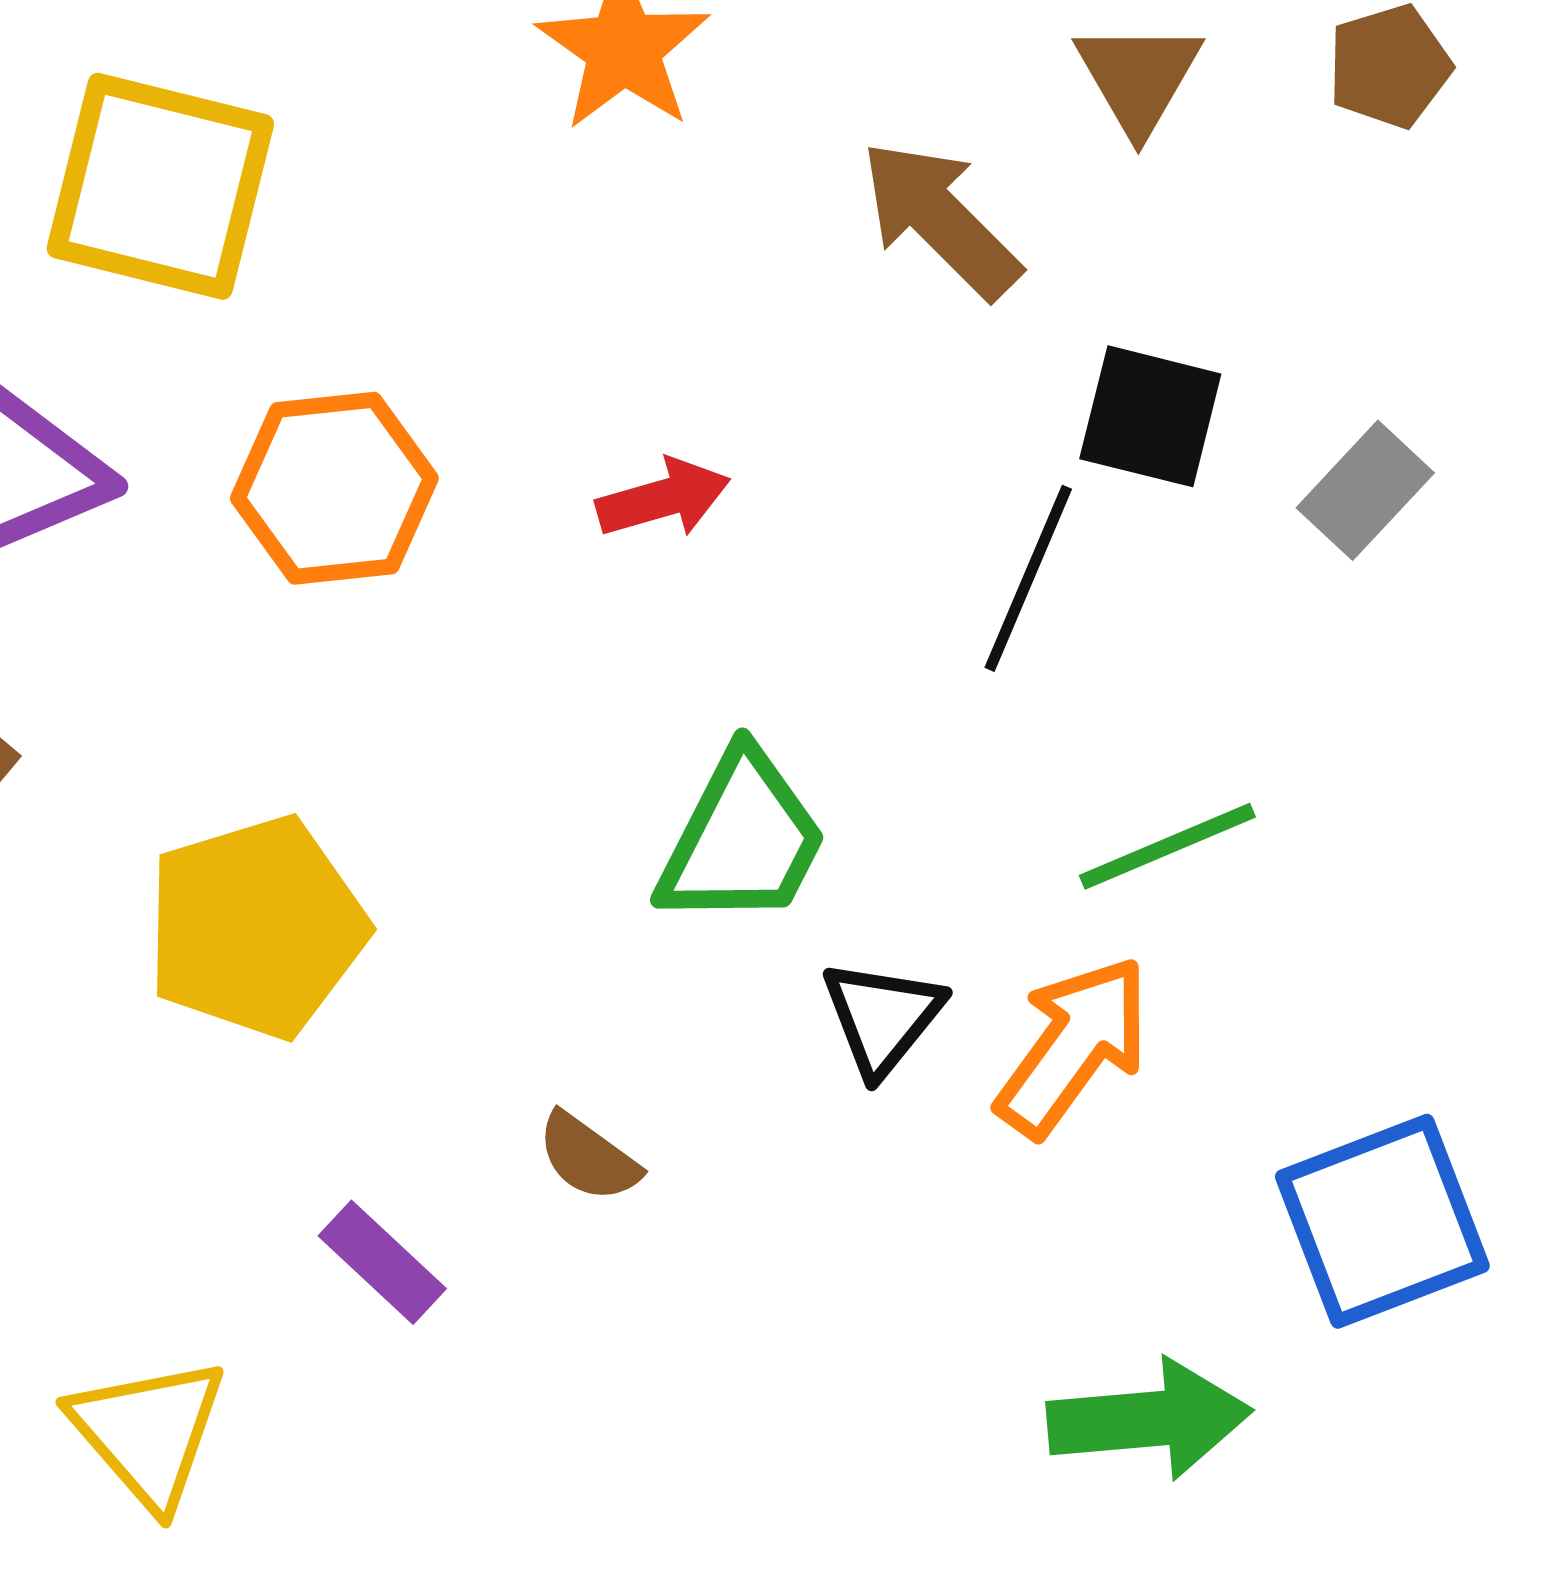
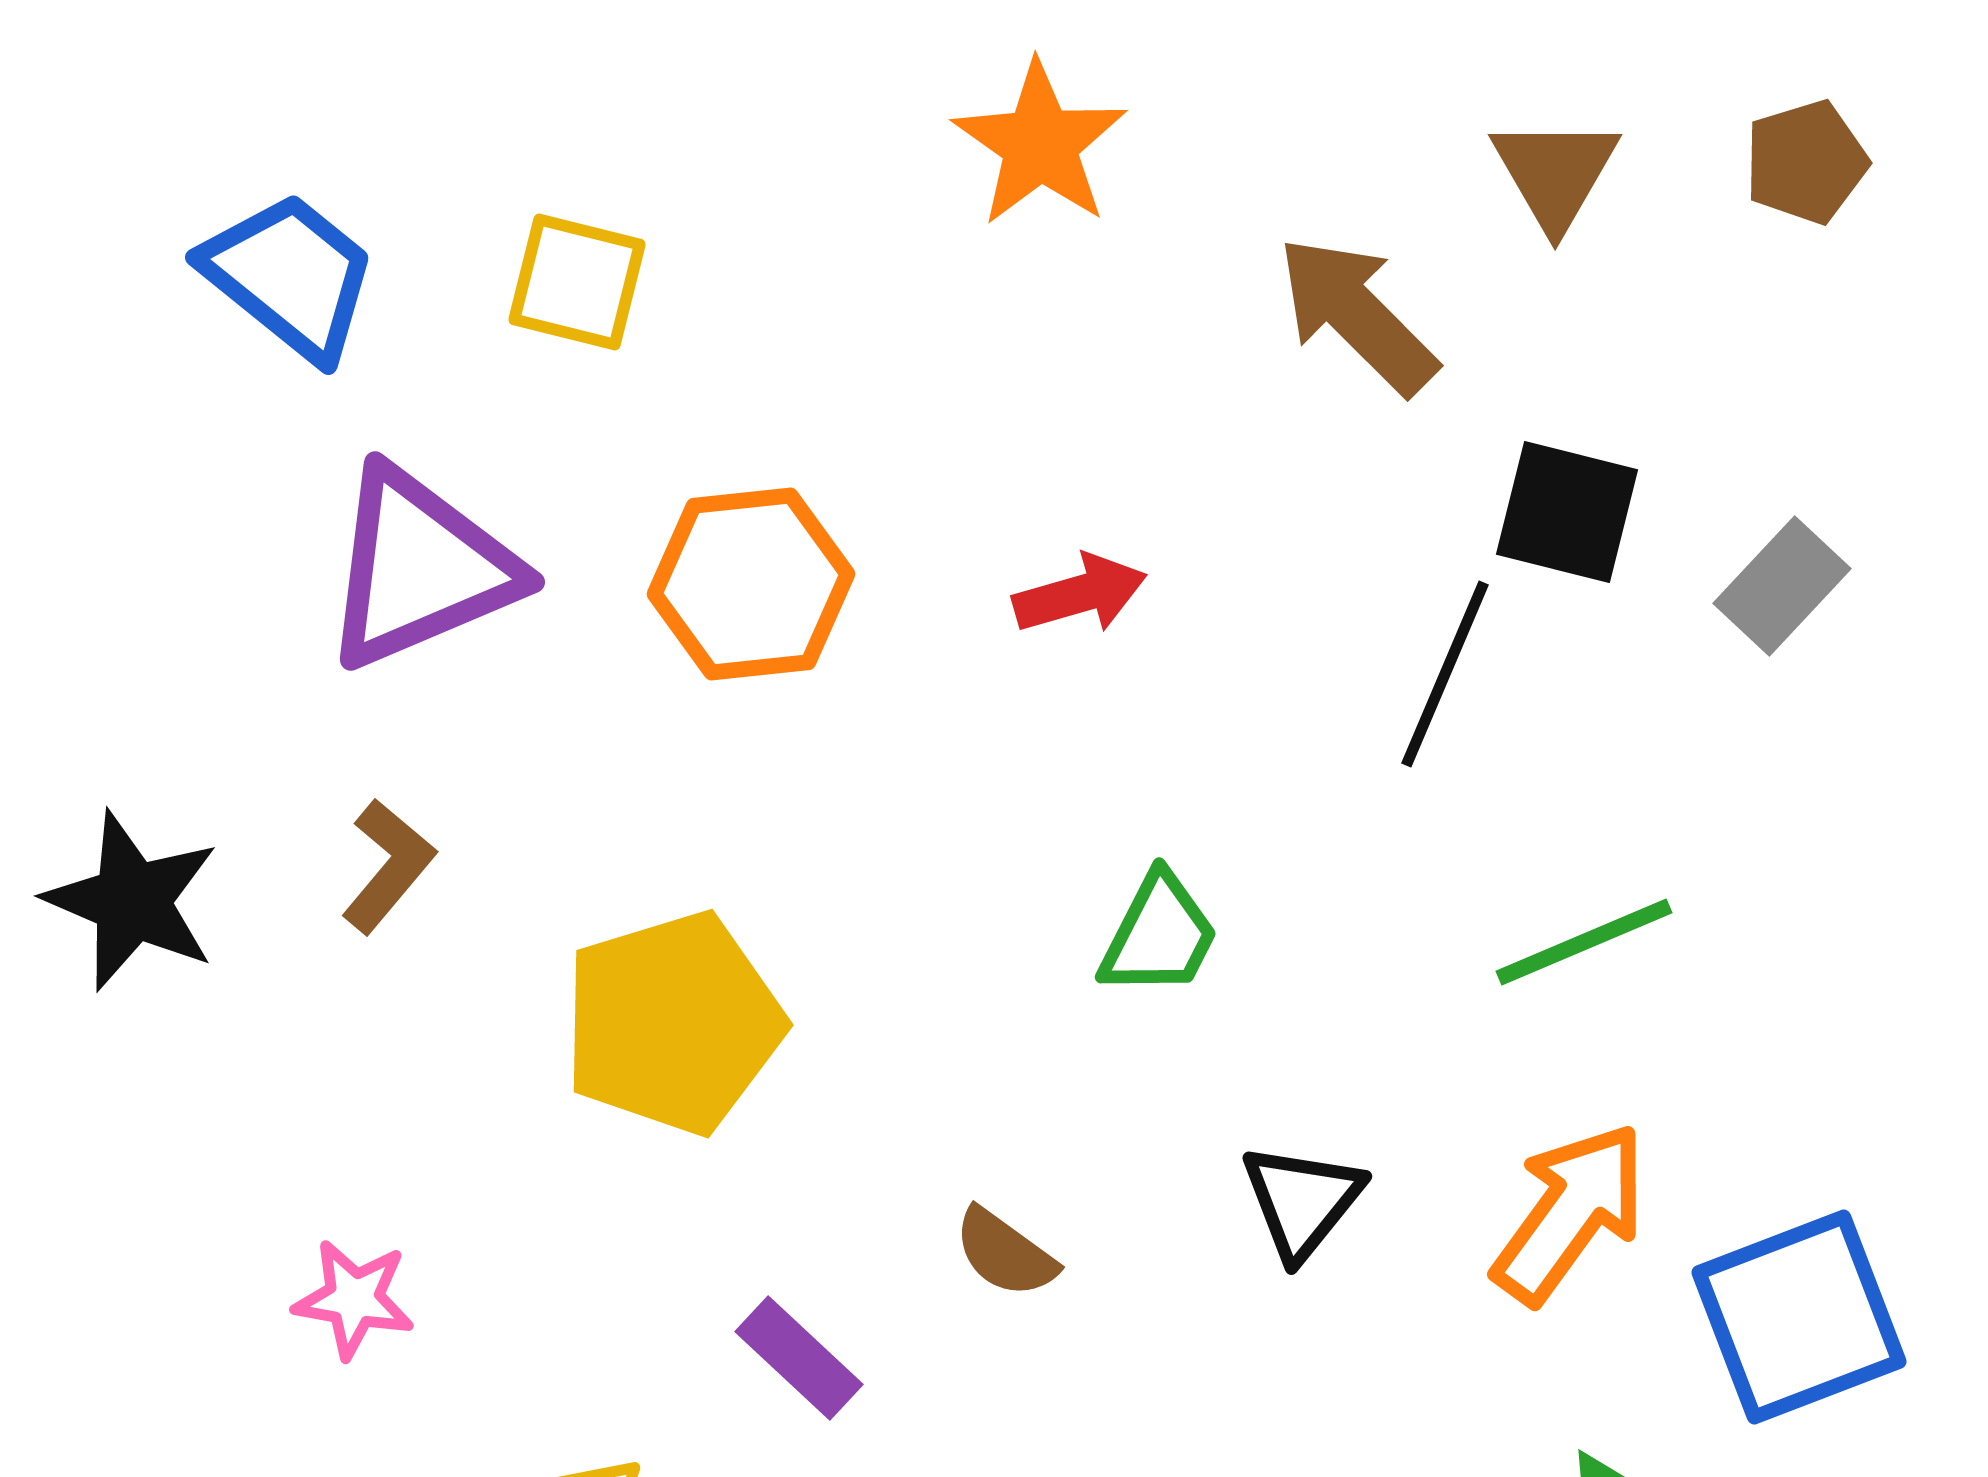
yellow square: (160, 186) -> (577, 282), size x0.6
green trapezoid: (742, 839) -> (1159, 935), size x0.7
black triangle: (882, 1017) -> (1302, 1201), moved
orange arrow: (1073, 1046) -> (1570, 1213), moved

